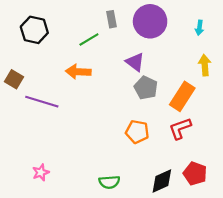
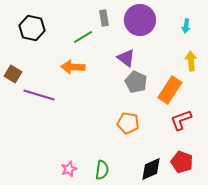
red L-shape: (180, 128) -> (181, 120), moved
pink star: (41, 172) -> (69, 169), moved
green semicircle: (109, 182) -> (102, 170), turned -78

